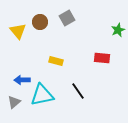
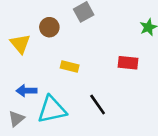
brown circle: (40, 22) -> (49, 27), moved
yellow triangle: (18, 31) -> (20, 44), moved

